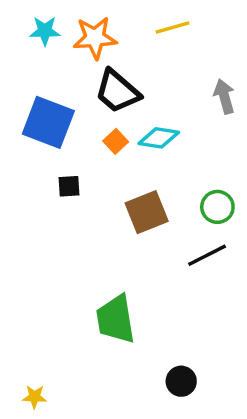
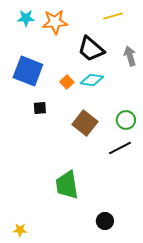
yellow line: (173, 27) -> (113, 16), moved
black trapezoid: (117, 91) -> (91, 49), moved
brown square: (147, 212) -> (85, 123), turned -30

